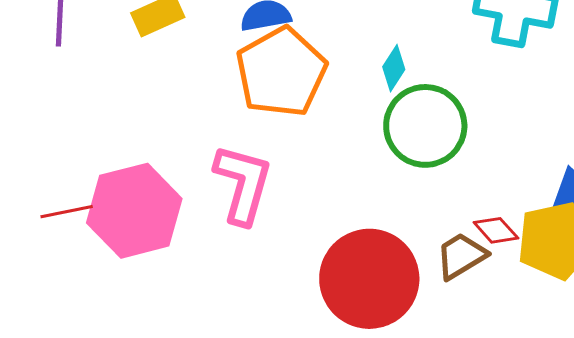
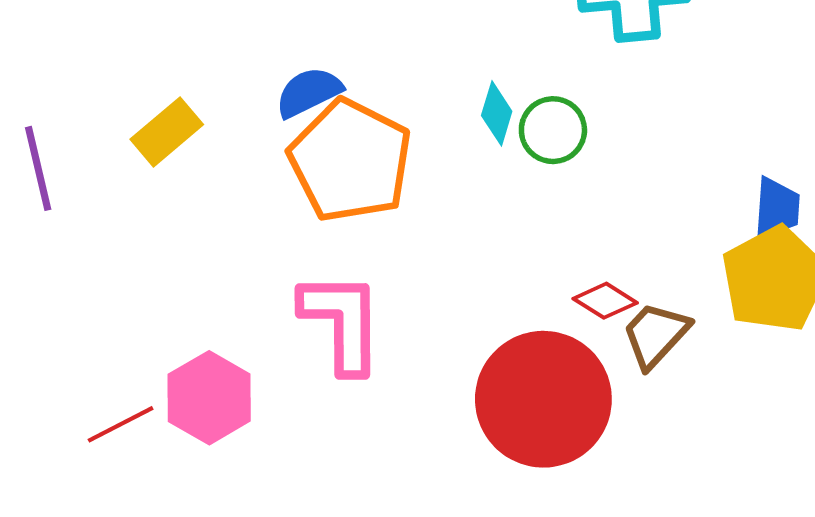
green circle: (425, 126) -> (553, 130), moved, size x0.6
pink hexagon: (134, 211) -> (209, 398), size x0.7
red diamond: (496, 230) -> (605, 301), moved

